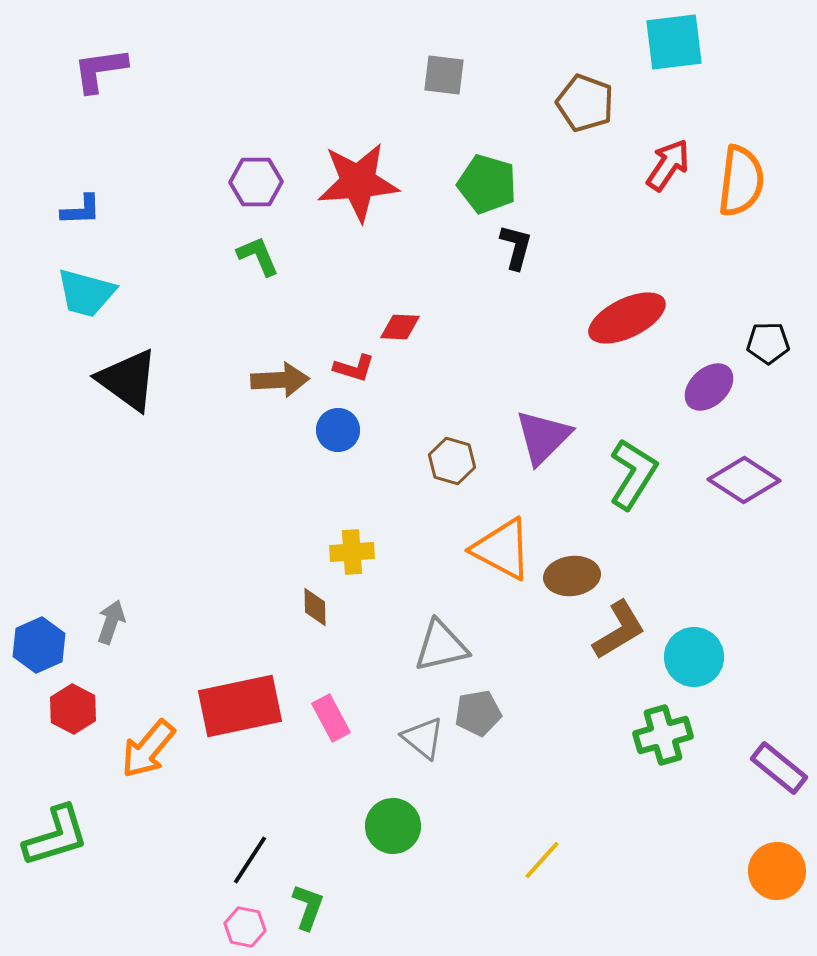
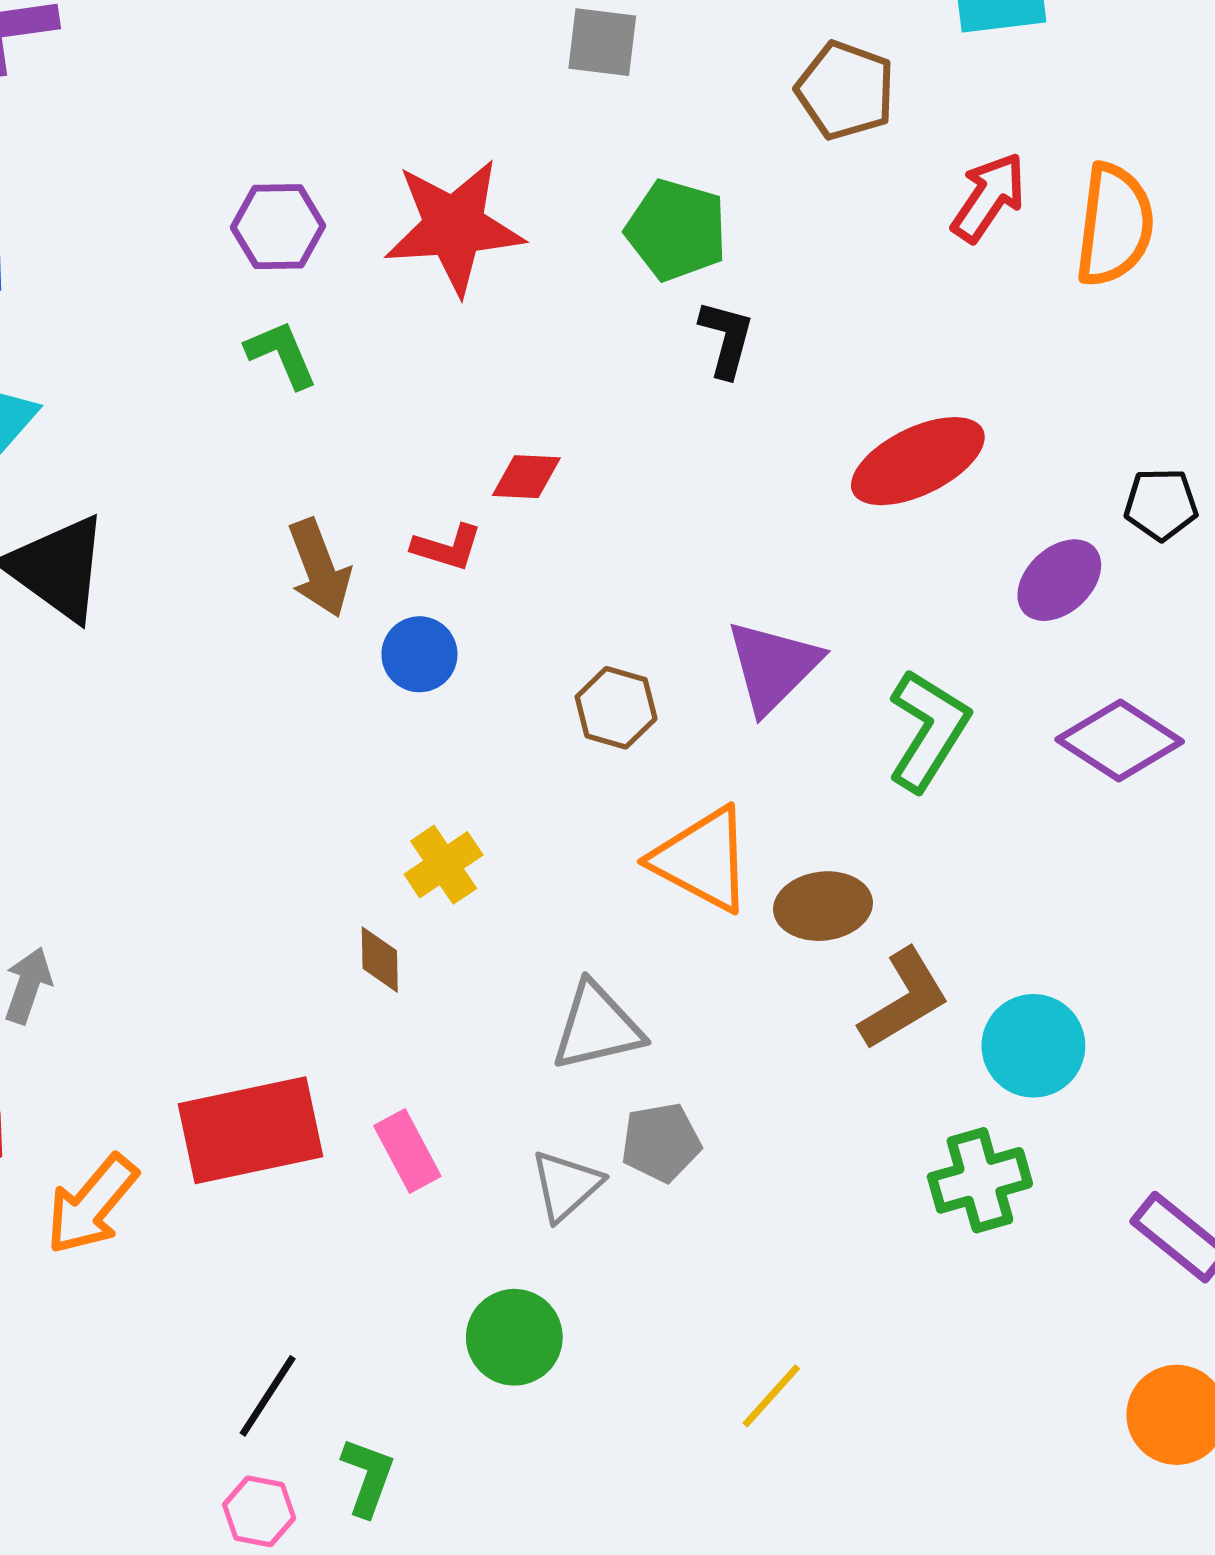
brown arrow: (280, 380) -> (319, 568), turned 72
yellow cross: (352, 552) -> (444, 865), turned -30
gray triangle: (423, 738) -> (566, 1185), turned 39

